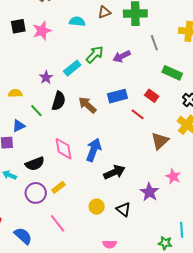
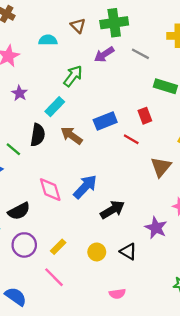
brown triangle: (104, 12) -> (78, 26), turned -48
gray line: (154, 43) -> (140, 54), turned -35
purple arrow: (122, 56) -> (104, 54), moved
cyan rectangle: (72, 68) -> (55, 107), moved
purple star: (46, 77) -> (19, 93), moved
red rectangle: (152, 96) -> (145, 116), turned 40
blue arrow: (94, 150) -> (85, 187), turned 30
yellow rectangle: (58, 187) -> (58, 247), moved

